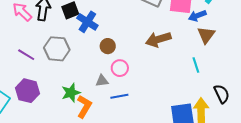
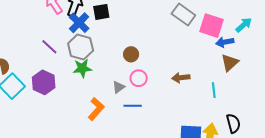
blue cross: (87, 22) -> (79, 23), moved
brown arrow: (158, 39) -> (181, 78), moved, size x0.7
gray triangle: (102, 81) -> (119, 87), turned -40
green star: (71, 93) -> (82, 68), moved

